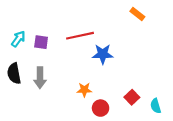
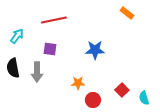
red line: (80, 36) -> (54, 20), moved
purple square: (41, 42) -> (50, 49), moved

